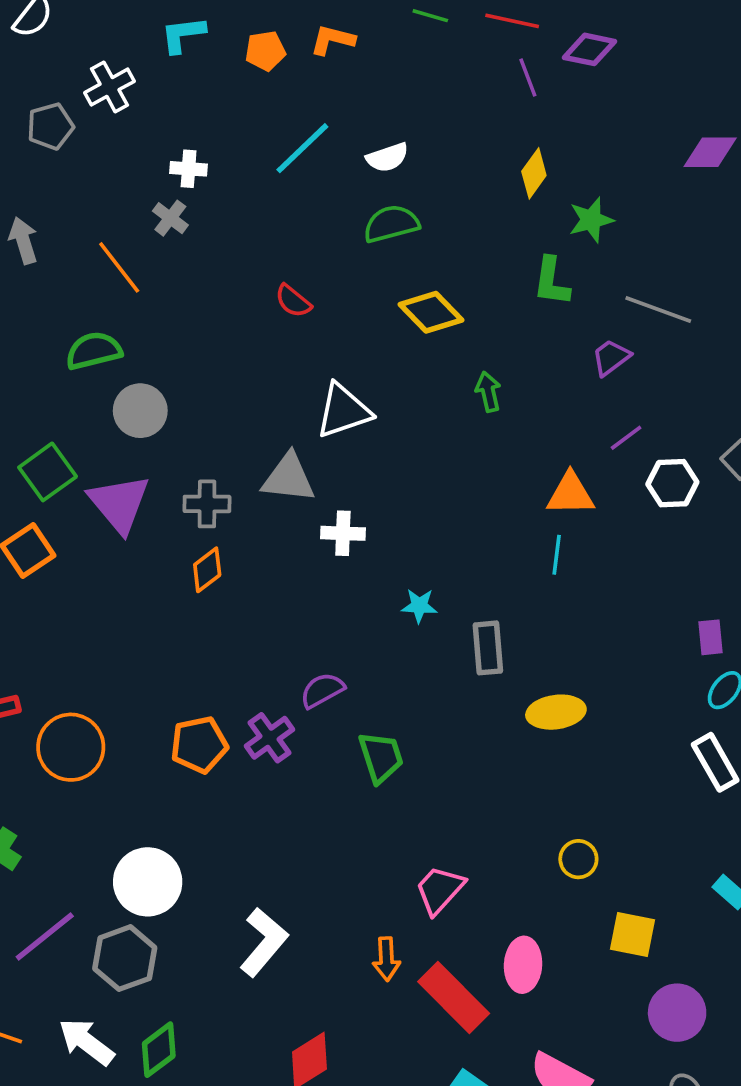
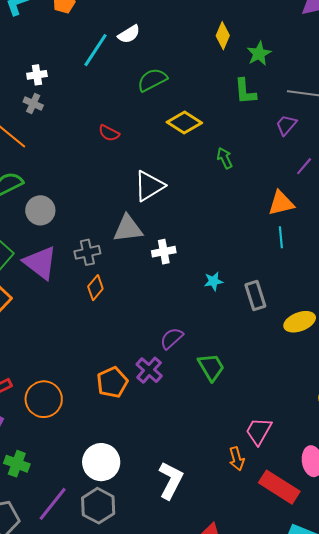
white semicircle: (387, 157) -> (129, 34), moved
orange arrow: (386, 959) -> (237, 459), moved

